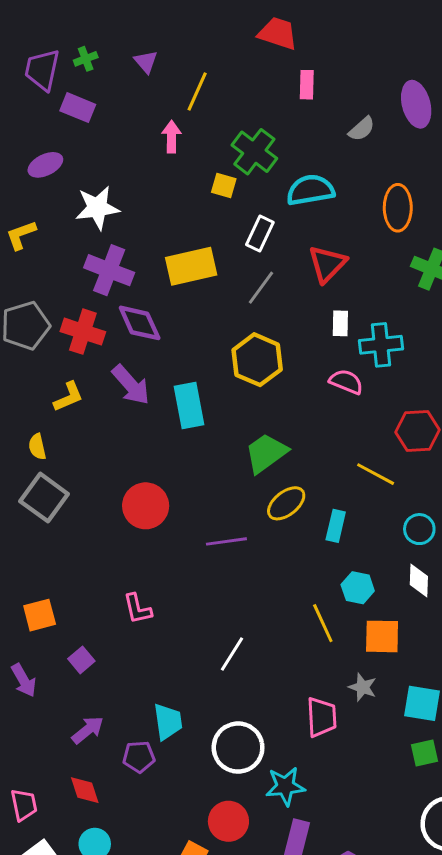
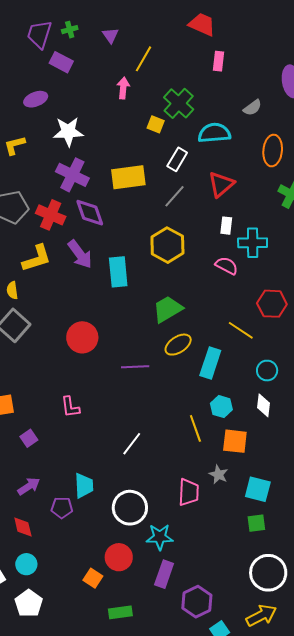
gray semicircle: (362, 129) -> (252, 108), moved
yellow L-shape: (68, 397) -> (37, 258), size x1.4
cyan rectangle: (336, 526) -> (210, 363), size x1.4

